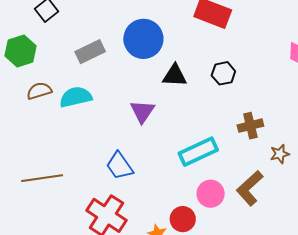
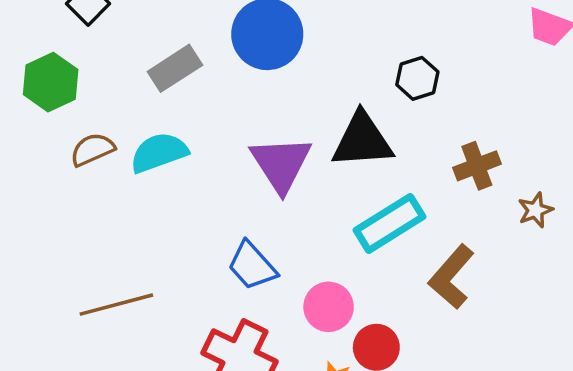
black triangle: (175, 76) -> (362, 140), moved, size x1.4
purple triangle: (142, 111) -> (281, 164), size x1.4
brown L-shape: (250, 188) -> (451, 277), moved
pink circle: (211, 194) -> (329, 307), moved

